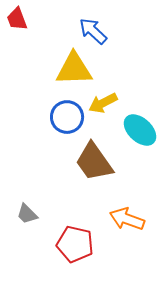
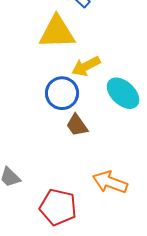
blue circle: (67, 117) -> (62, 93), moved
brown trapezoid: (94, 162) -> (77, 125), size x0.6

